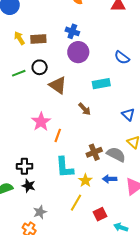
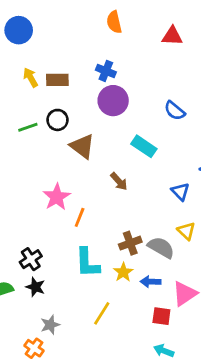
cyan rectangle: (101, 84) -> (144, 146), turned 42
black cross: (24, 166) -> (31, 259), turned -35
yellow star: (85, 180) -> (123, 272), moved
red square: (100, 214) -> (161, 316), moved, turned 32

